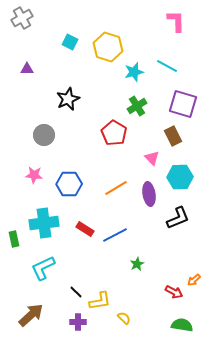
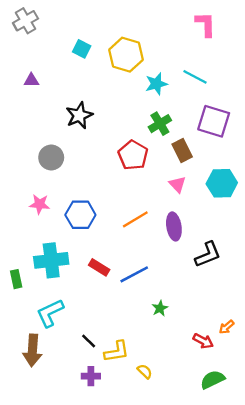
brown rectangle: (173, 136) -> (182, 150), moved
cyan hexagon: (180, 177) -> (222, 183), moved
brown arrow: (31, 315) -> (33, 350), moved, turned 136
green semicircle: (182, 325) -> (212, 380), turned -35

